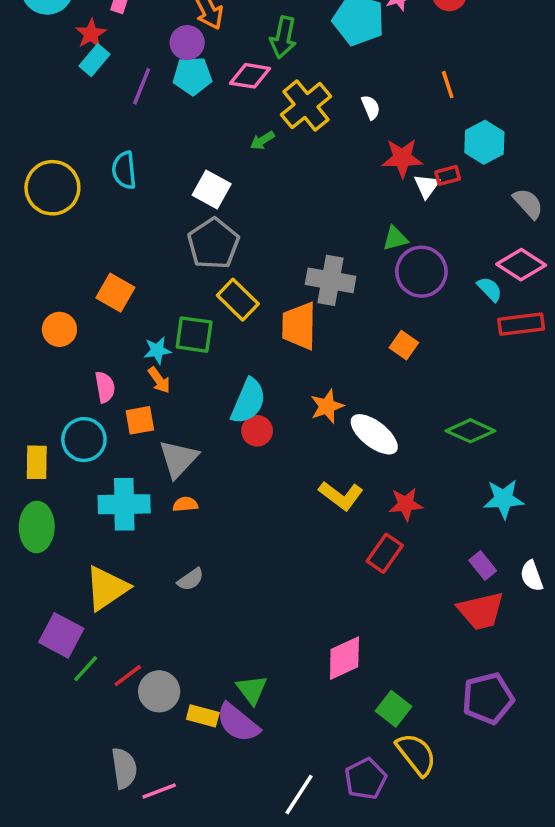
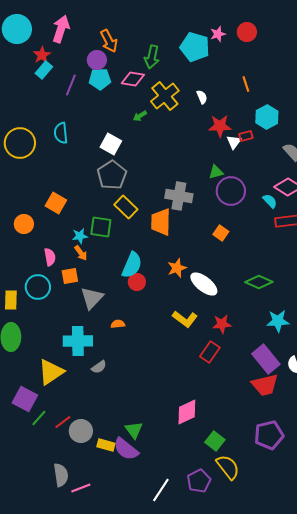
cyan cross: (124, 504) -> (78, 341), moved
orange semicircle: (185, 504) -> (118, 324), moved
purple rectangle: (483, 565) -> (266, 359), size x1.8

